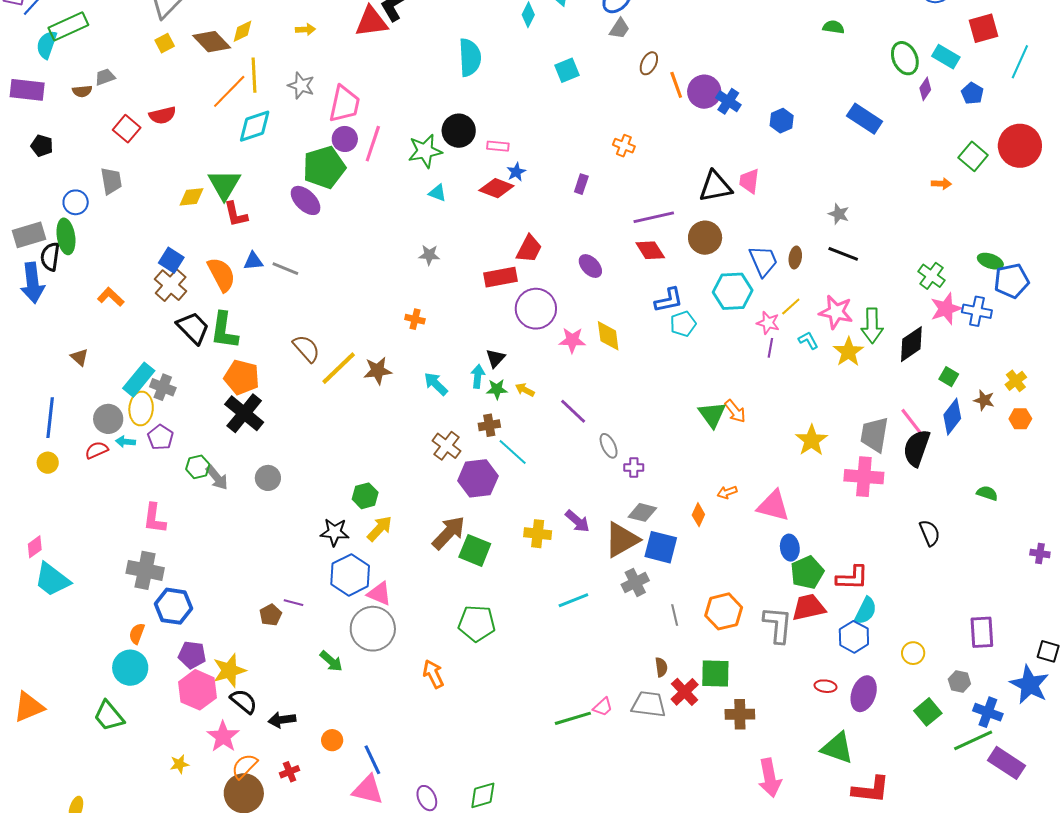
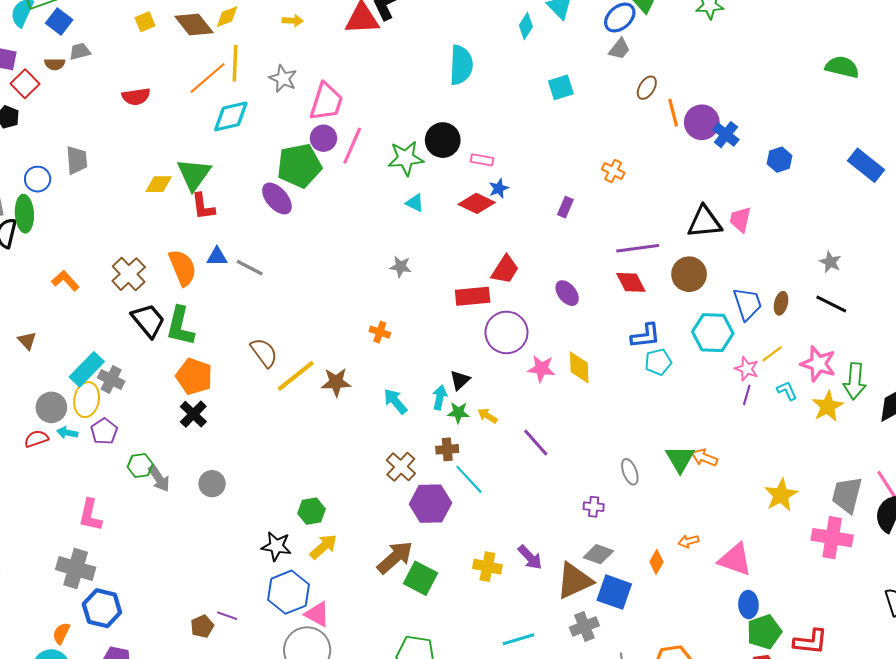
green semicircle: (833, 27) -> (842, 67), size x1.5
red square: (127, 129) -> (25, 84), moved
blue square: (171, 260) -> (59, 21), moved
orange arrow: (735, 411) -> (704, 458), turned 145
black cross: (244, 413) -> (193, 414), size x0.7
gray ellipse: (609, 446) -> (630, 472), moved

